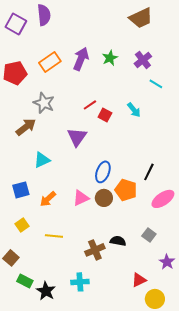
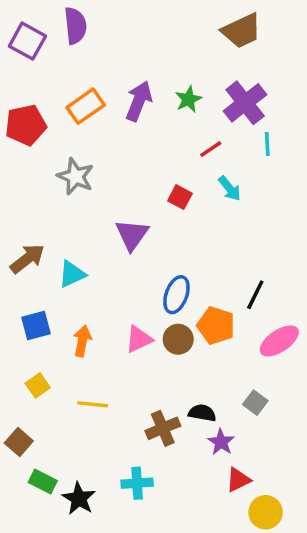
purple cross: (143, 60) -> (245, 103), size x1.4
cyan line: (156, 84) -> (267, 144), turned 56
red line: (90, 105) -> (211, 149), moved
brown arrow: (26, 127) -> (27, 259), moved
orange arrow: (48, 199) -> (82, 341), turned 144
purple star: (167, 262) -> (221, 442), moved

